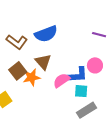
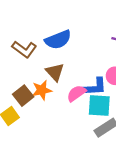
brown square: (18, 71) -> (23, 96), moved
cyan square: (81, 91) -> (99, 105), size x1.5

